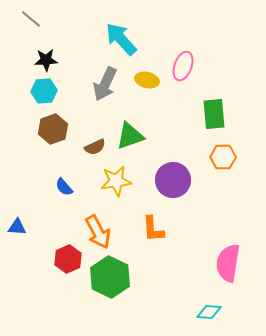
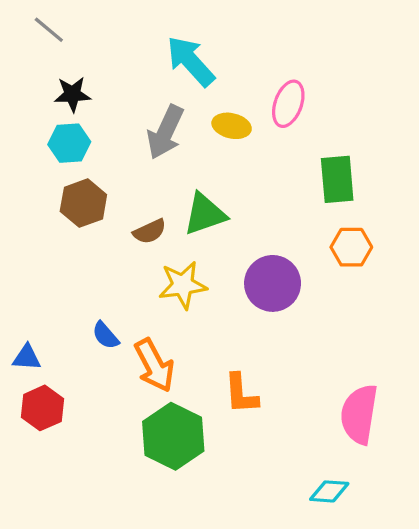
blue semicircle: (64, 187) -> (105, 335), moved
orange L-shape: (153, 229) -> (241, 394), moved
red hexagon: (68, 259) -> (42, 408), moved

